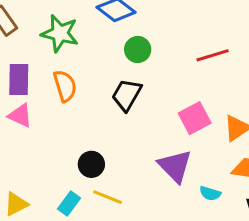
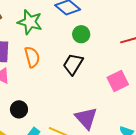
black circle: (91, 164) -> (19, 109), moved
purple triangle: (175, 166) -> (86, 118), moved

